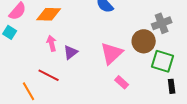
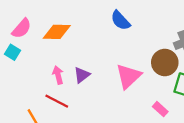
pink arrow: (52, 43) -> (58, 75), moved
pink rectangle: (122, 82) -> (160, 109), moved

